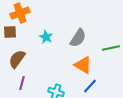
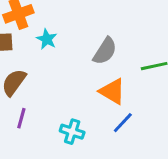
cyan star: (46, 37) -> (47, 39), moved

